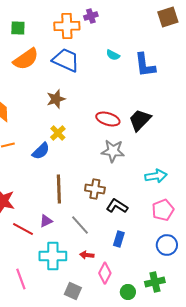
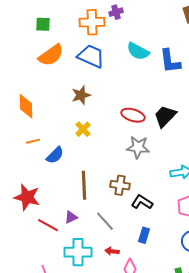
cyan semicircle: (113, 55) -> (138, 51), size x1.6
blue semicircle: (41, 151) -> (55, 155), moved

